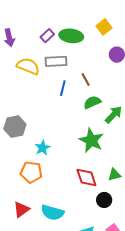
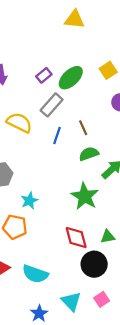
green ellipse: (71, 36) -> (71, 78), turned -55
gray rectangle: (56, 61) -> (52, 105), turned -50
yellow semicircle: (28, 66) -> (19, 123), moved
black circle: (104, 200) -> (94, 264), size x1.5

